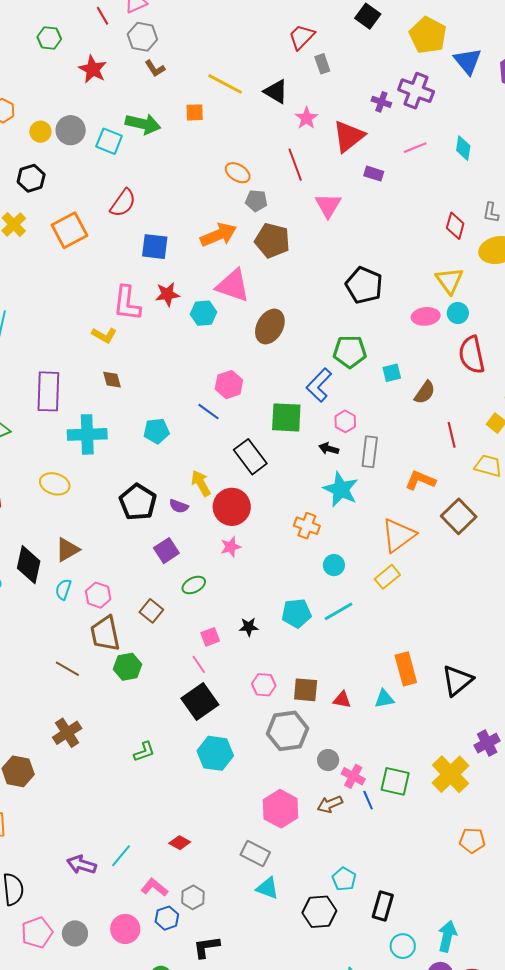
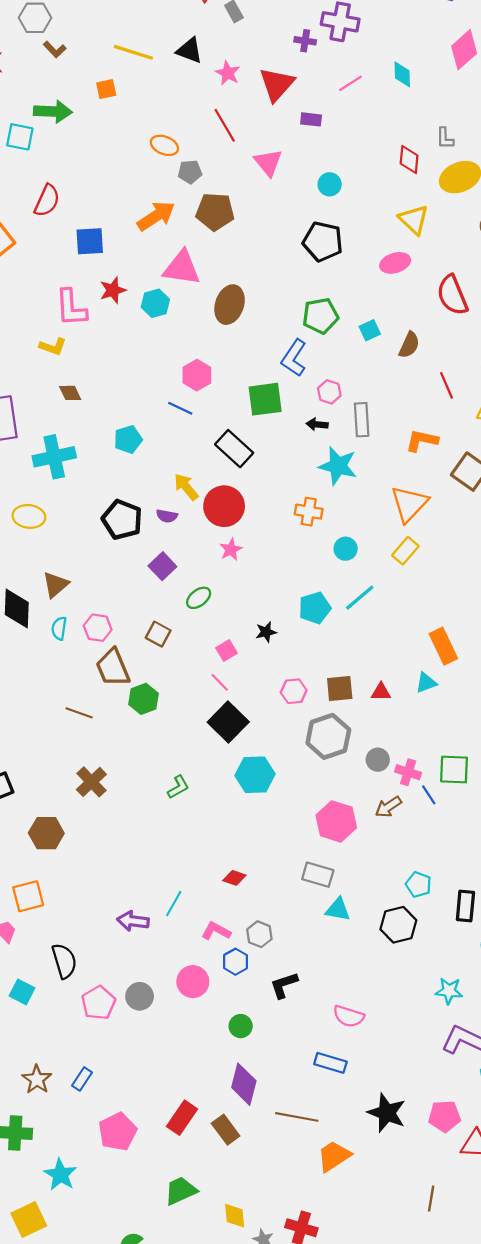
cyan circle: (458, 313) -> (330, 184), moved

